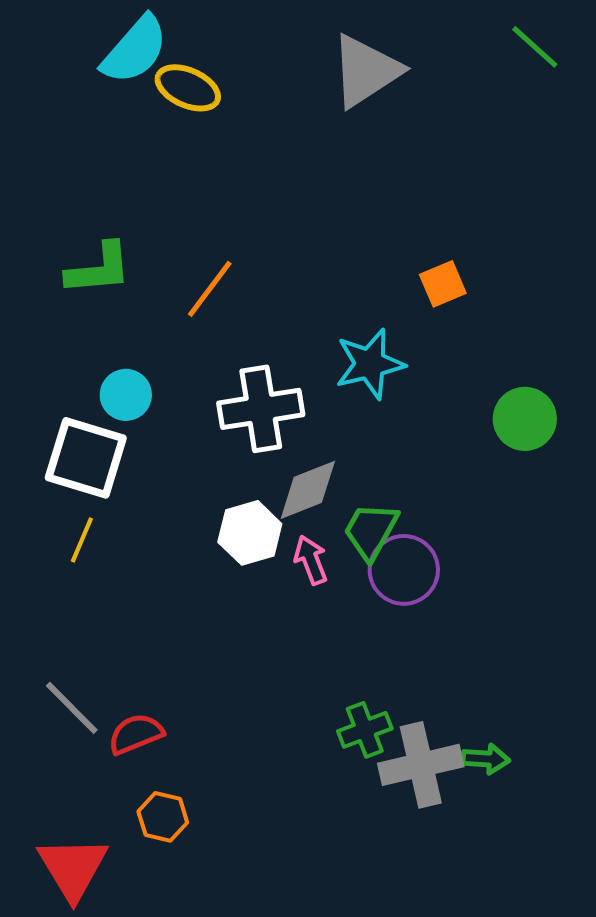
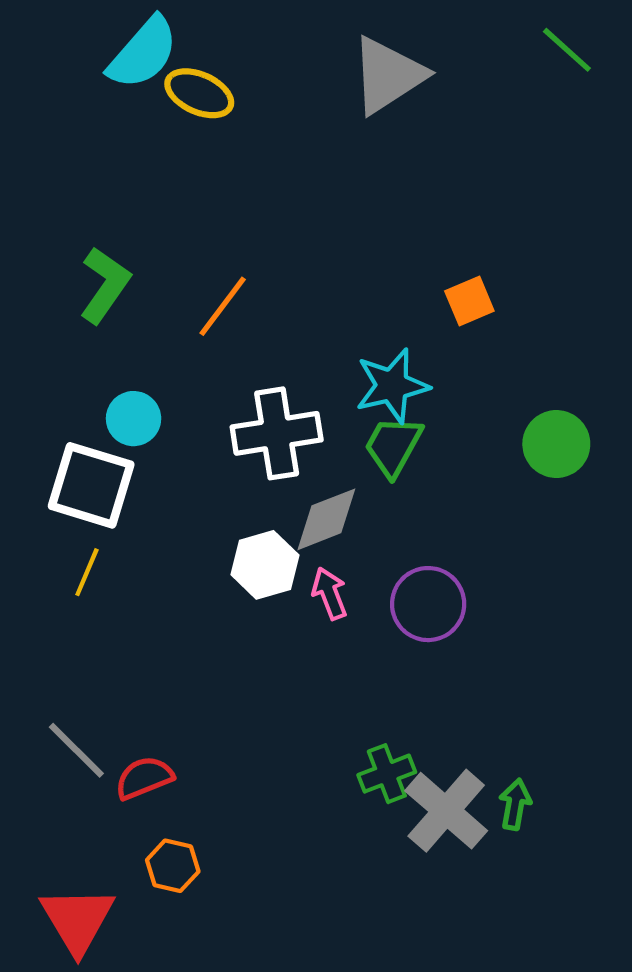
green L-shape: (99, 269) -> (105, 285), turned -50
green trapezoid: (371, 531) -> (393, 446), moved
green arrow: (486, 759) -> (515, 804), turned -84
gray cross: (421, 765) -> (446, 811), turned -36

